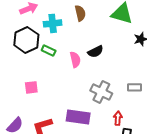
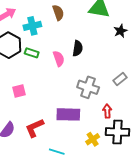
black semicircle: (95, 52) -> (78, 48), turned -49
gray rectangle: (134, 87) -> (120, 79), turned -32

